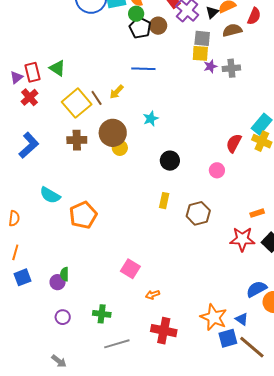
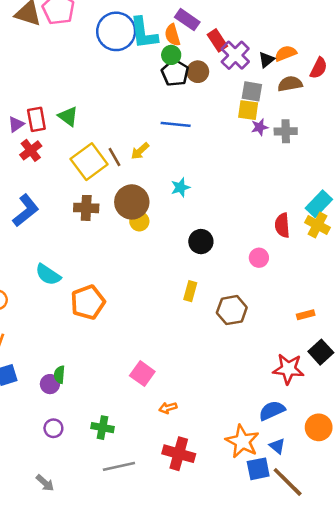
red semicircle: (234, 143) -> (282, 225), turned -36
red star: (242, 239) -> (288, 369), moved
blue semicircle: (257, 289) -> (272, 411), moved

